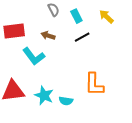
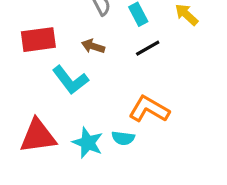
orange L-shape: (94, 84) -> (149, 109), moved, turned 120
cyan semicircle: (66, 101) -> (123, 138), moved

